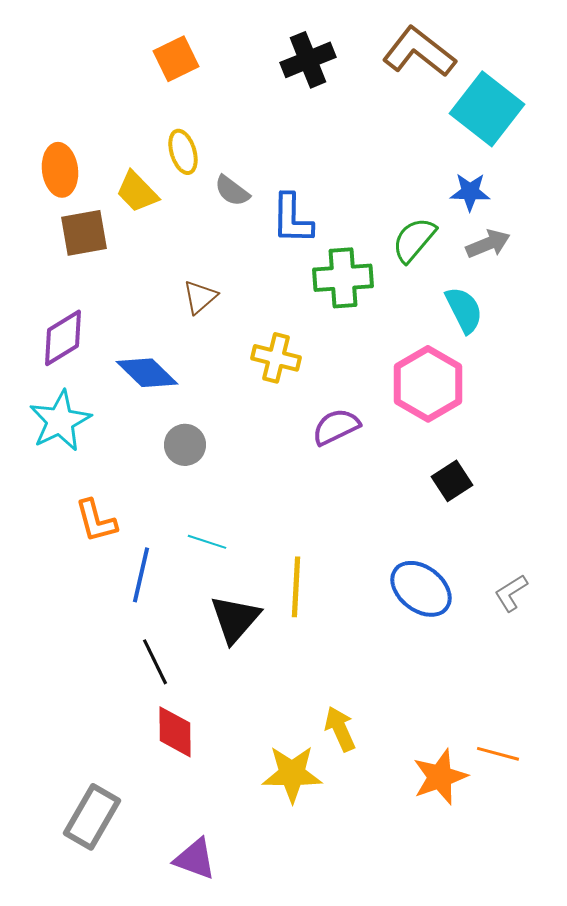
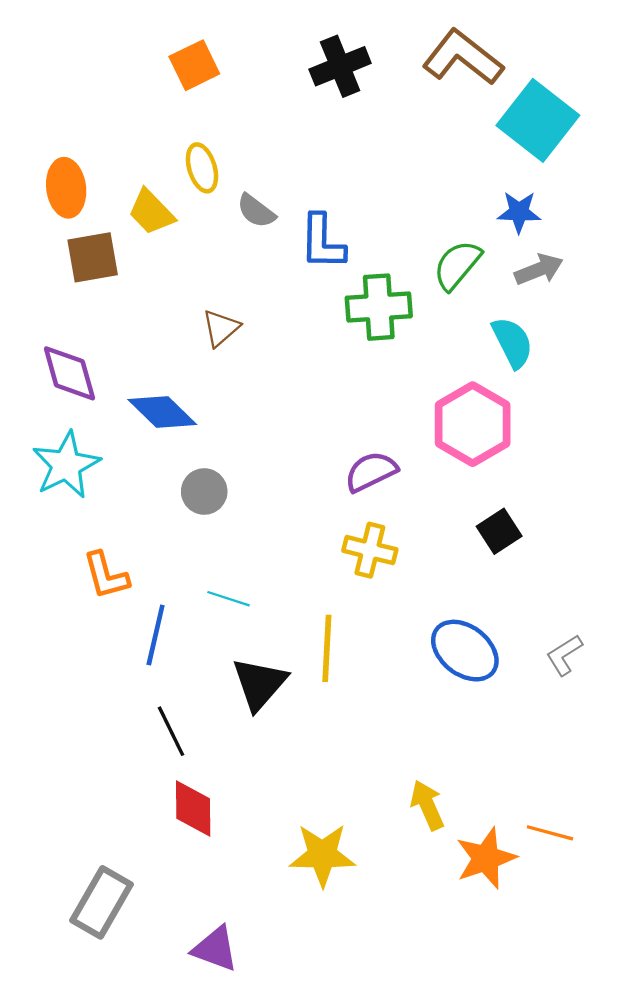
purple diamond: (63, 338) -> (69, 373), turned -74
yellow cross: (276, 358) -> (370, 550), moved
yellow arrow: (340, 729) -> (427, 805), moved

